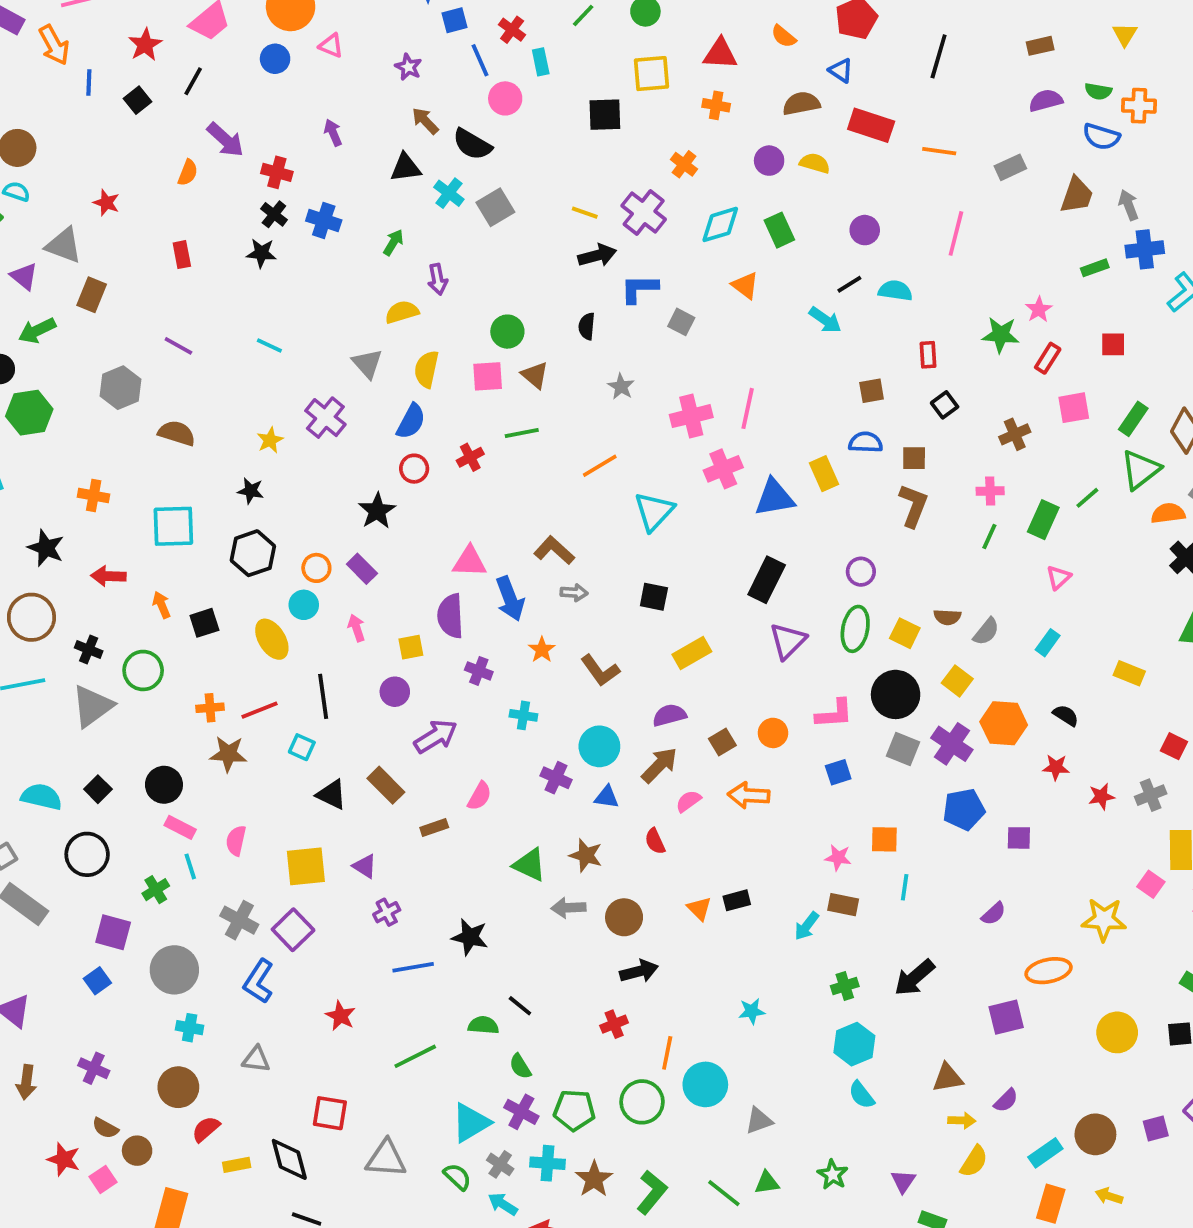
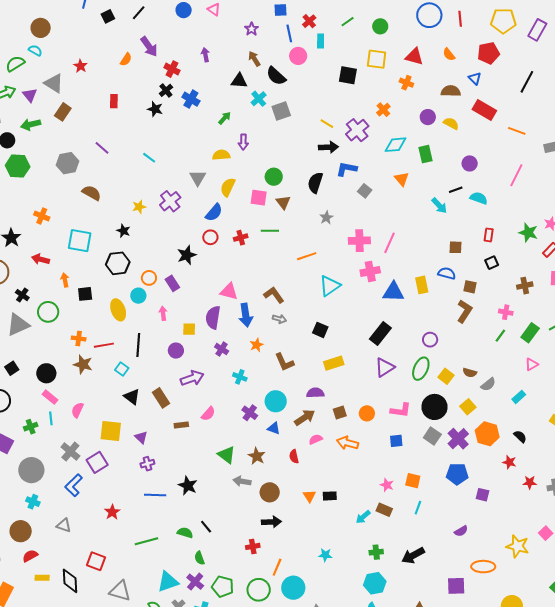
black semicircle: (587, 326) -> (315, 183), size x1.5

